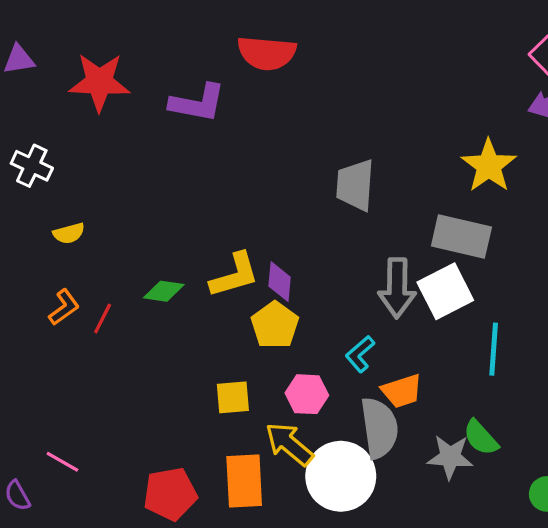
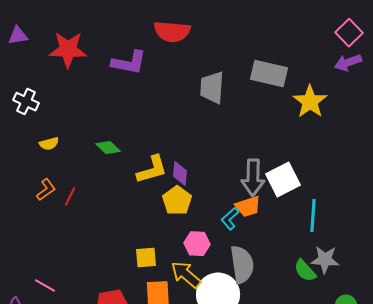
gray trapezoid: (355, 185) -> (212, 88), moved
gray rectangle: (461, 237) -> (269, 74), moved
green diamond: (164, 291) -> (108, 148), moved, turned 35
orange trapezoid: (402, 391) -> (248, 207), moved
yellow square: (233, 397) -> (146, 258), moved
gray star: (450, 457) -> (325, 260), moved

